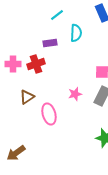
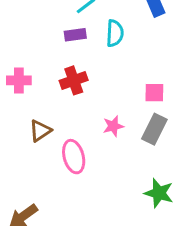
purple rectangle: (50, 43) -> (75, 35), moved
red cross: (36, 64) -> (74, 80), moved

